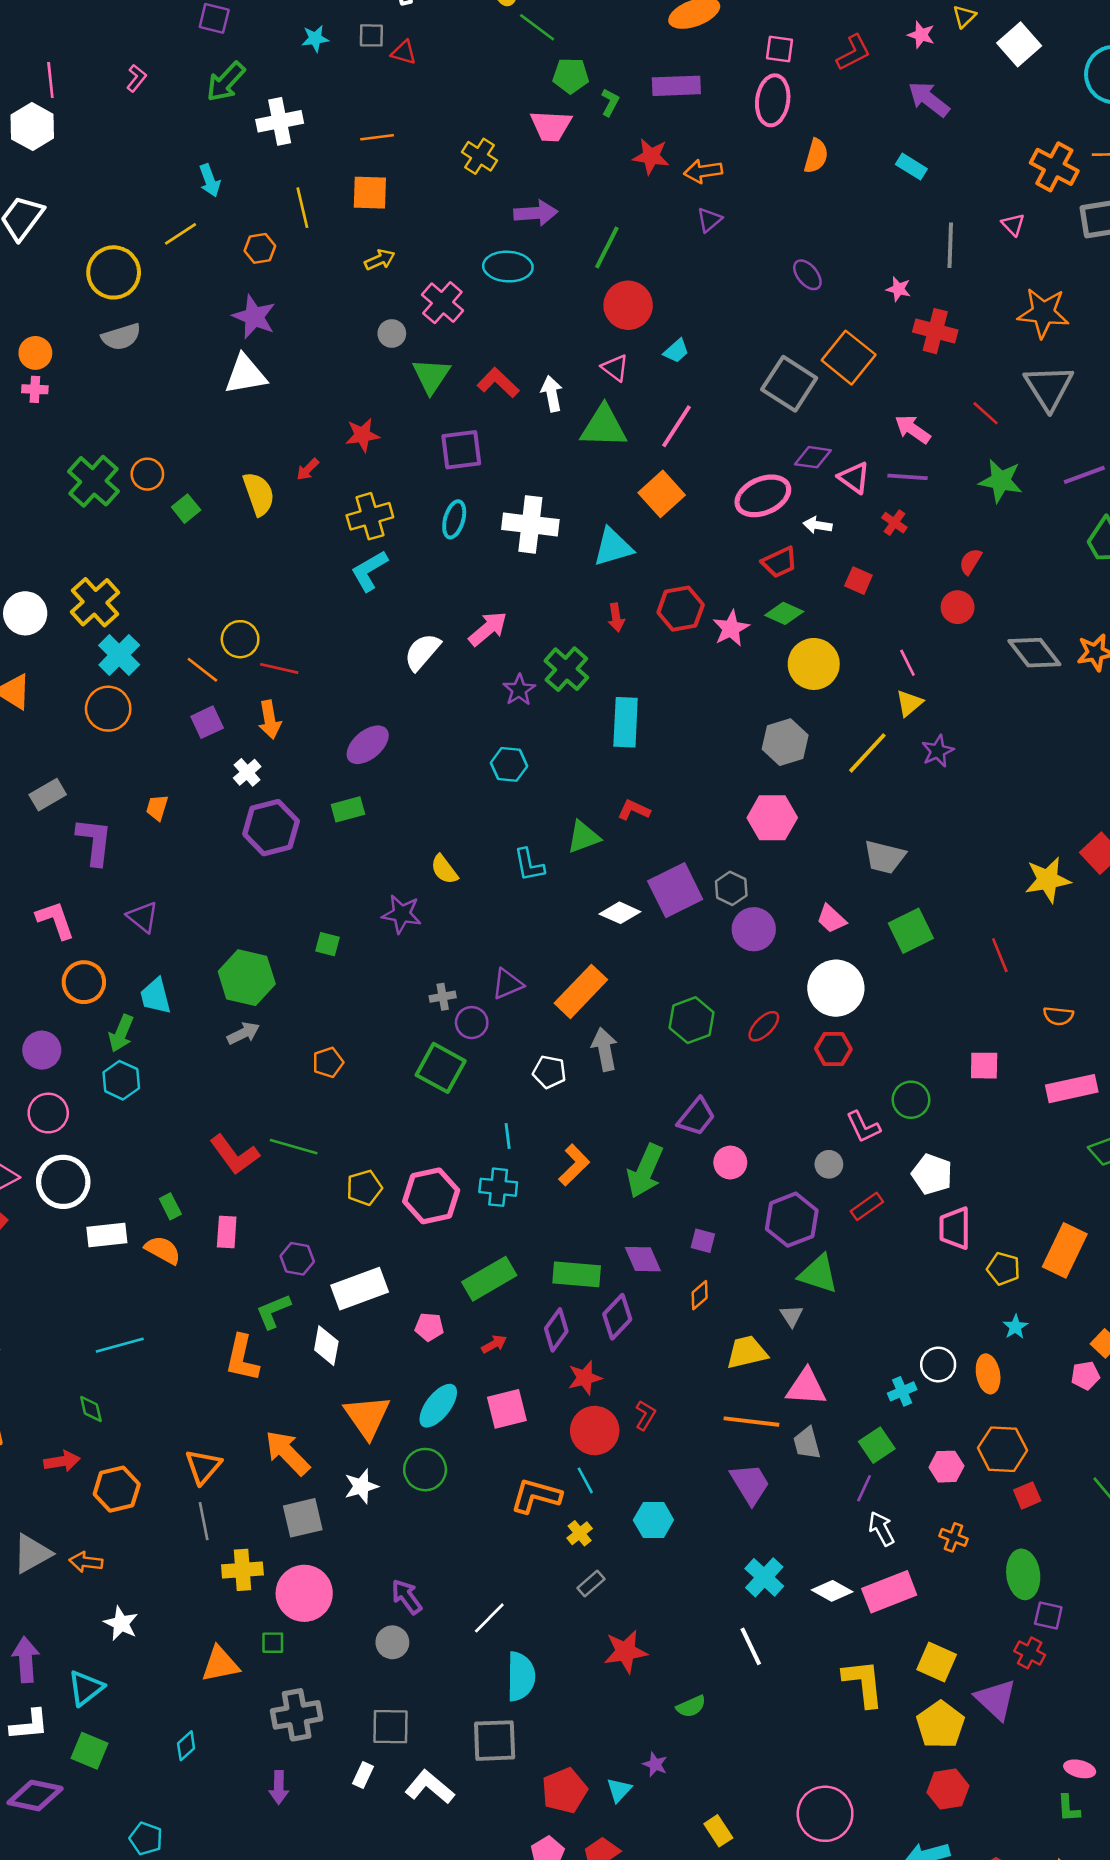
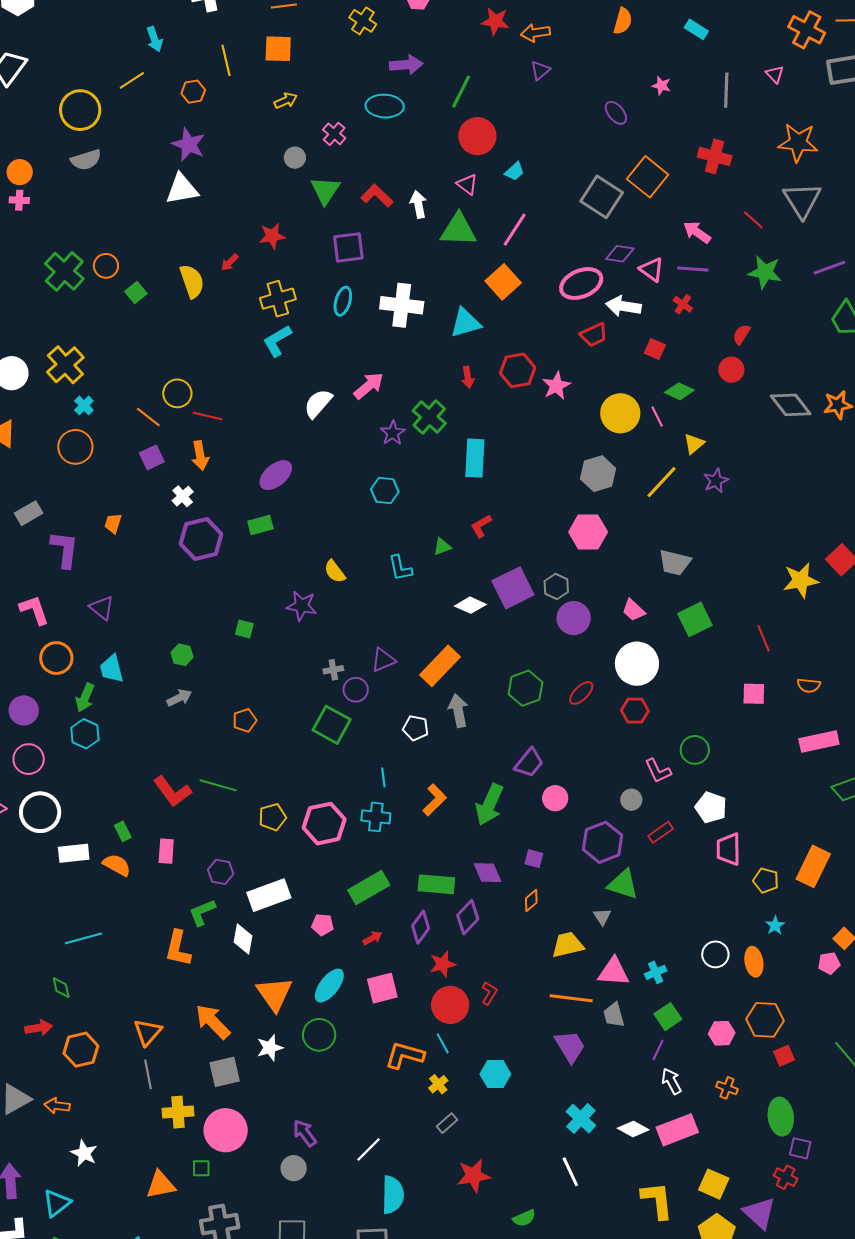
pink star: (898, 289) -> (661, 86), moved
pink cross: (442, 303) -> (334, 134), size x0.7
white arrow: (818, 525) -> (623, 306), size x1.6
green diamond: (784, 613) -> (679, 391), moved
cyan cross: (119, 655) -> (84, 405), size x0.6
pink line: (907, 663) -> (657, 416), moved
red L-shape: (634, 810) -> (481, 526), turned -55
green triangle: (583, 837) -> (442, 547), size x0.7
green hexagon: (247, 978) -> (182, 655), size x0.5
pink square: (984, 1066) -> (754, 694), moved
cyan cross: (902, 1391) -> (656, 972), moved

